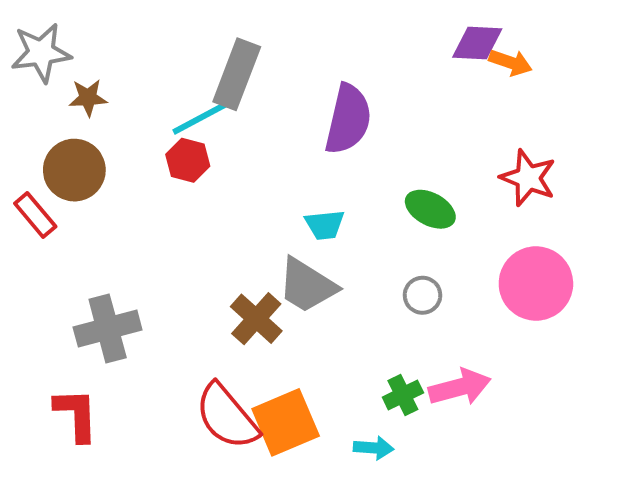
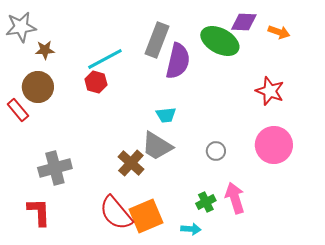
orange arrow: (511, 62) -> (279, 32), moved
gray rectangle: (237, 74) -> (157, 40), moved
green ellipse: (430, 209) -> (220, 41), moved, size x1.5
pink arrow: (460, 387) -> (235, 198), turned -92

